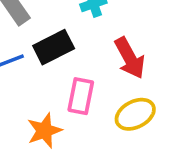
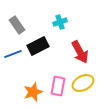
pink rectangle: (81, 96) -> (58, 86), moved

